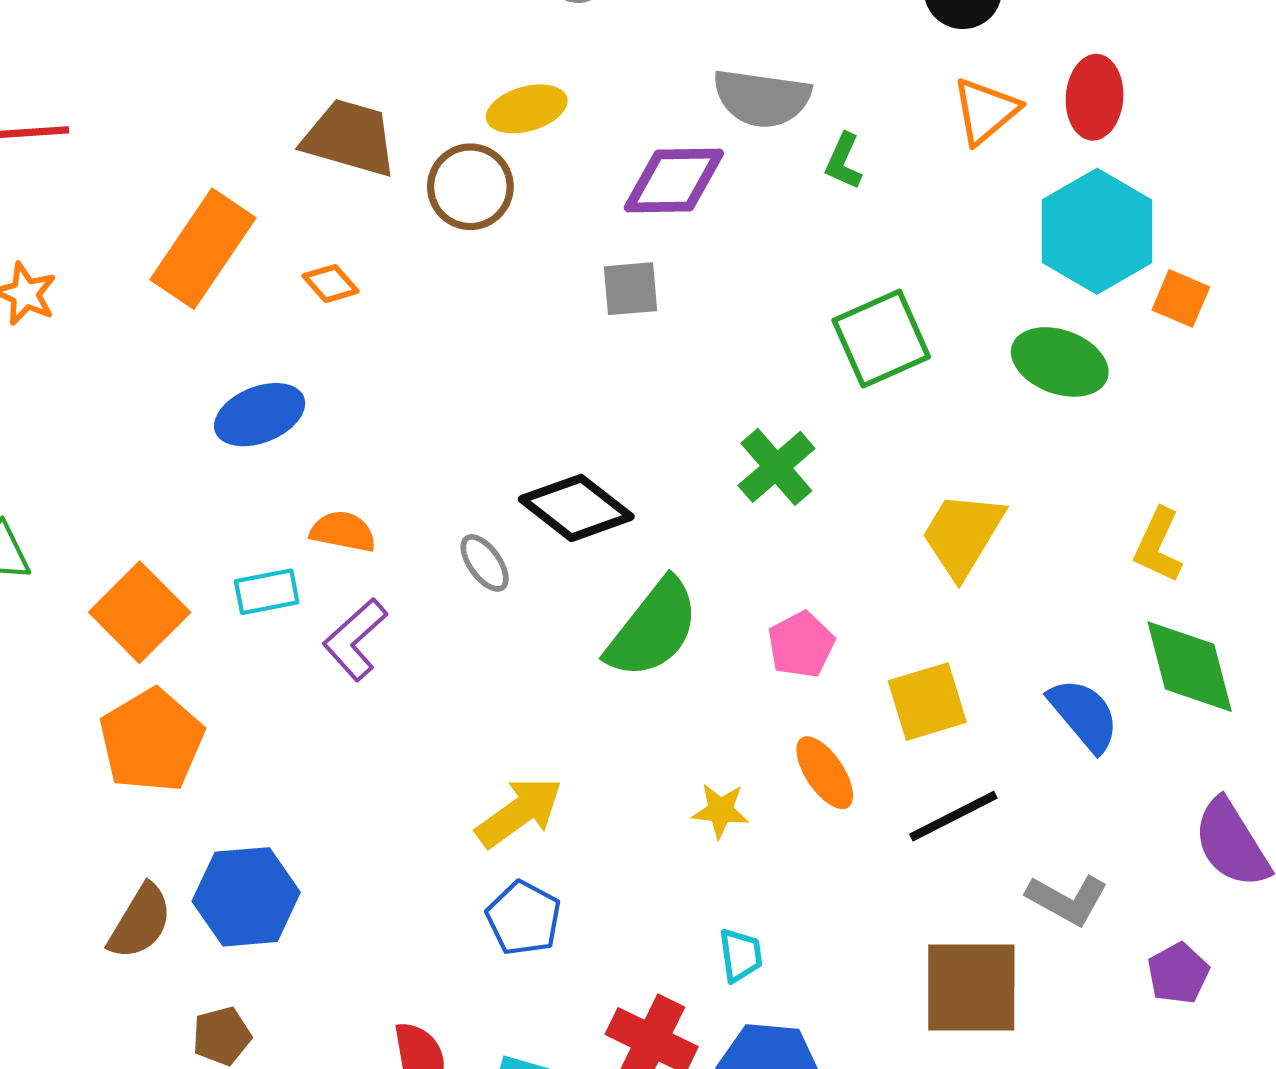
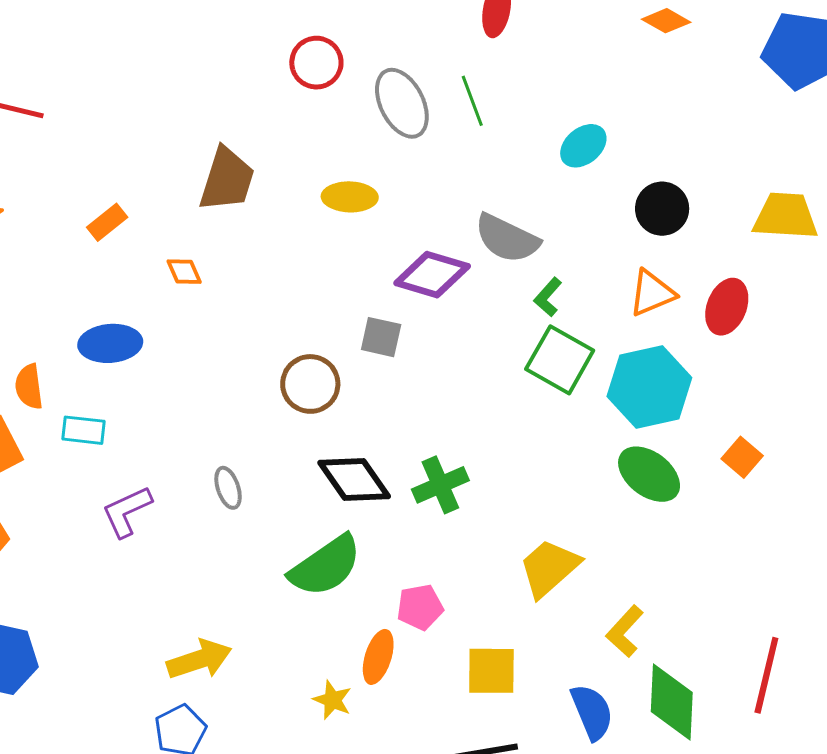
brown trapezoid: (350, 138) -> (227, 179), turned 74
brown circle: (470, 187) -> (310, 384), moved
cyan hexagon: (1097, 231) -> (649, 387), moved
orange rectangle: (203, 249) -> (107, 222), size x0.5
green square: (881, 339) -> (560, 360), moved, turned 36
black diamond: (576, 508) -> (354, 480), moved
orange semicircle: (343, 532) -> (29, 387), moved, turned -126
yellow L-shape: (1158, 545) -> (625, 631), moved
cyan rectangle: (267, 592) -> (84, 430), moved
orange ellipse: (825, 773) -> (378, 657), moved, turned 34

